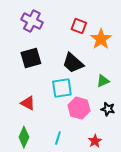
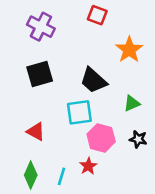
red square: (79, 26) -> (97, 15), moved
cyan line: (58, 138) -> (61, 176), moved
red star: (95, 141) -> (88, 166), moved

